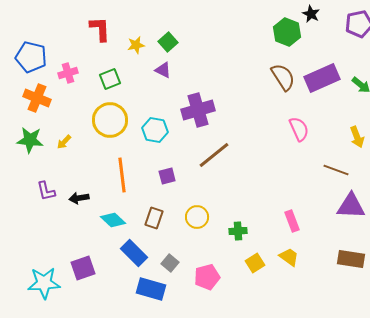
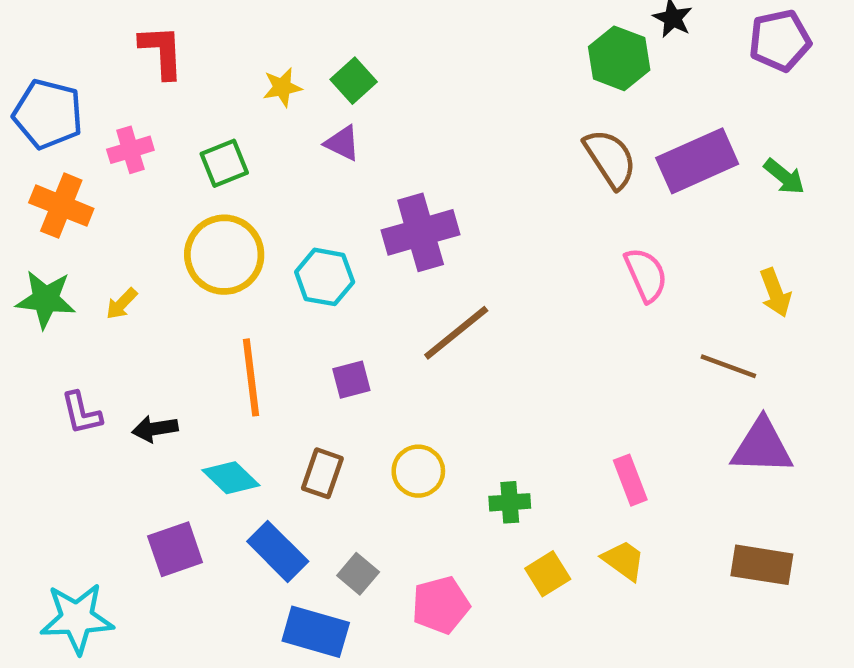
red L-shape: (100, 29) -> (162, 52), moved
purple square: (83, 268) -> (175, 549), moved

